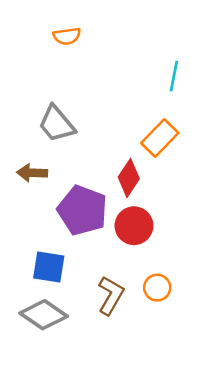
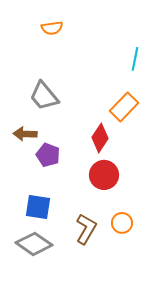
purple pentagon: (82, 210) -> (48, 155), moved, size x0.6

